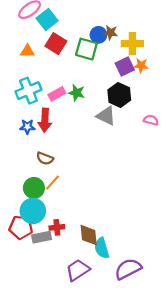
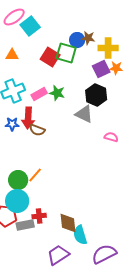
red square: (56, 44) -> (50, 57), moved
pink semicircle: (151, 120) -> (111, 137), moved
brown semicircle: (45, 158) -> (37, 130), moved

